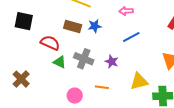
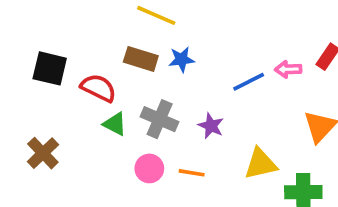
pink arrow: (126, 11) -> (288, 69), moved
black square: (24, 21) -> (50, 68), moved
pink circle: (75, 96) -> (149, 168), moved

